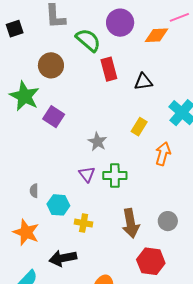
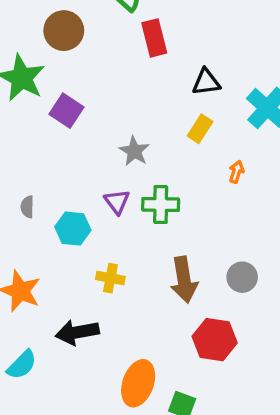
black triangle: (143, 82) -> (206, 82), moved
orange arrow: (163, 154) -> (236, 172), size x0.6
gray semicircle: (34, 191) -> (27, 207), moved
cyan hexagon: (58, 205) -> (73, 229), moved

